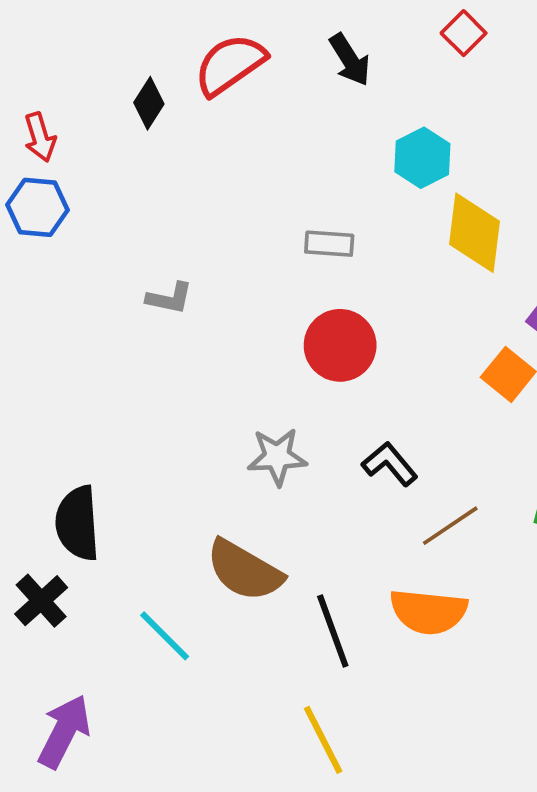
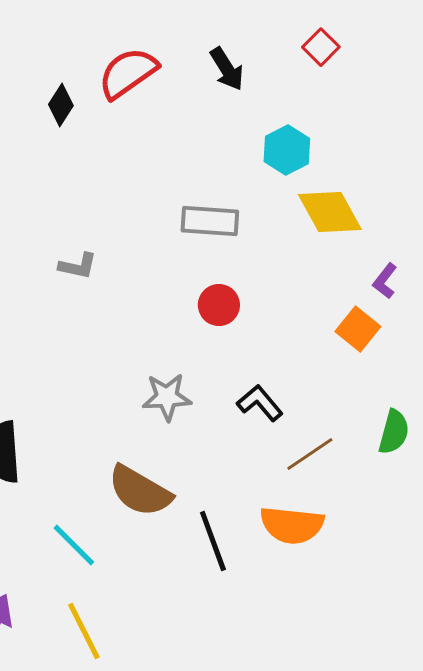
yellow diamond: (474, 233) -> (330, 212), turned -36
gray rectangle: (329, 244) -> (210, 221), size x1.4
red circle: (340, 345) -> (219, 305), size x0.7
yellow line: (323, 740) -> (84, 631), moved

